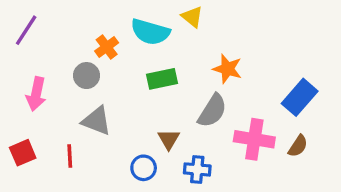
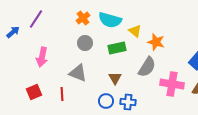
yellow triangle: (192, 17) -> (135, 31), moved
orange cross: (107, 47) -> (83, 18), moved
gray circle: (86, 76) -> (85, 43), moved
brown triangle: (169, 139) -> (115, 78), moved
blue cross: (197, 169) -> (128, 102), moved

